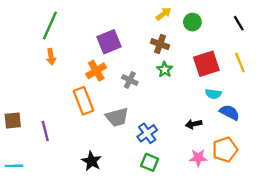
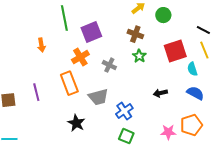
black line: (239, 23) -> (203, 30), moved, turned -32
green line: (50, 26) -> (64, 18), moved, turned -35
cyan semicircle: (213, 94) -> (192, 69), moved, turned 64
black arrow: (194, 124) -> (160, 93), moved
purple line: (45, 131) -> (36, 92), moved
black star: (92, 161) -> (76, 123), moved

